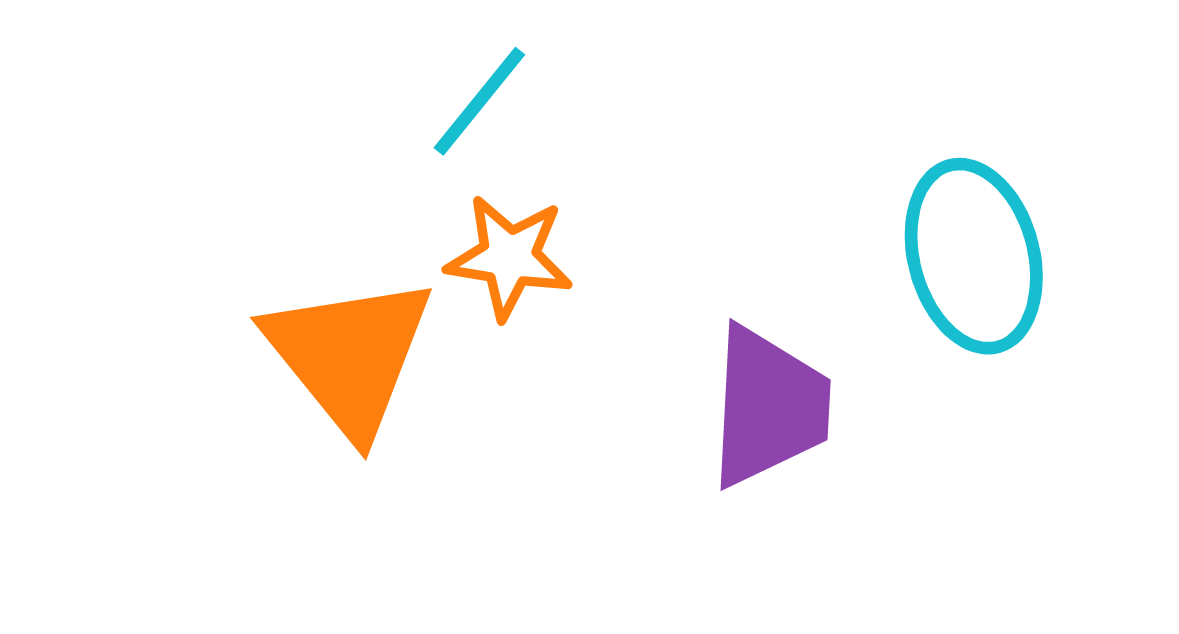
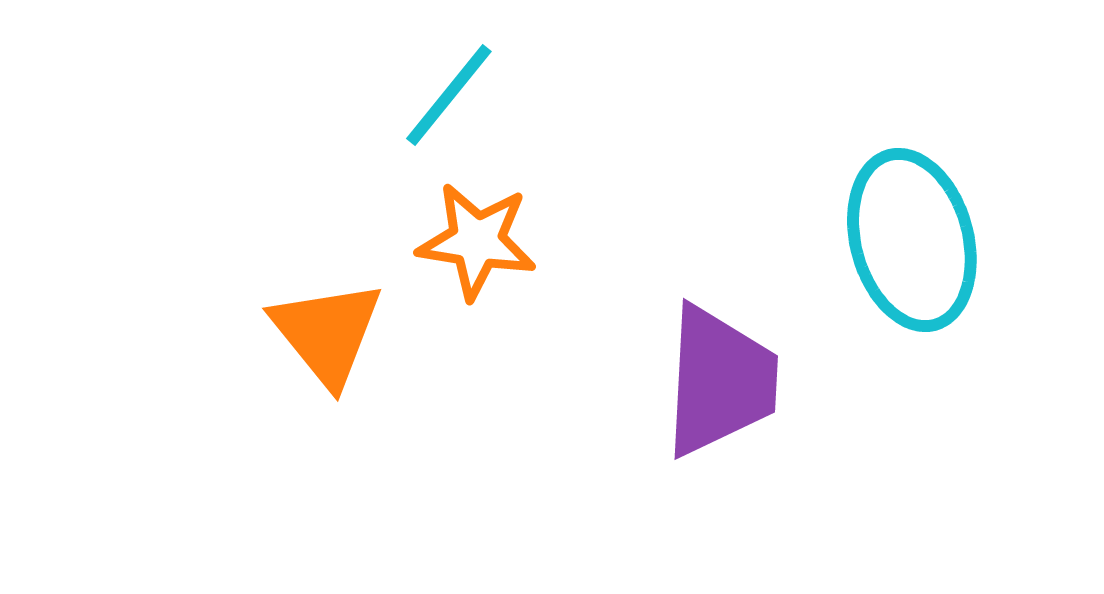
orange triangle: (349, 355) -> (327, 333), size x0.7

